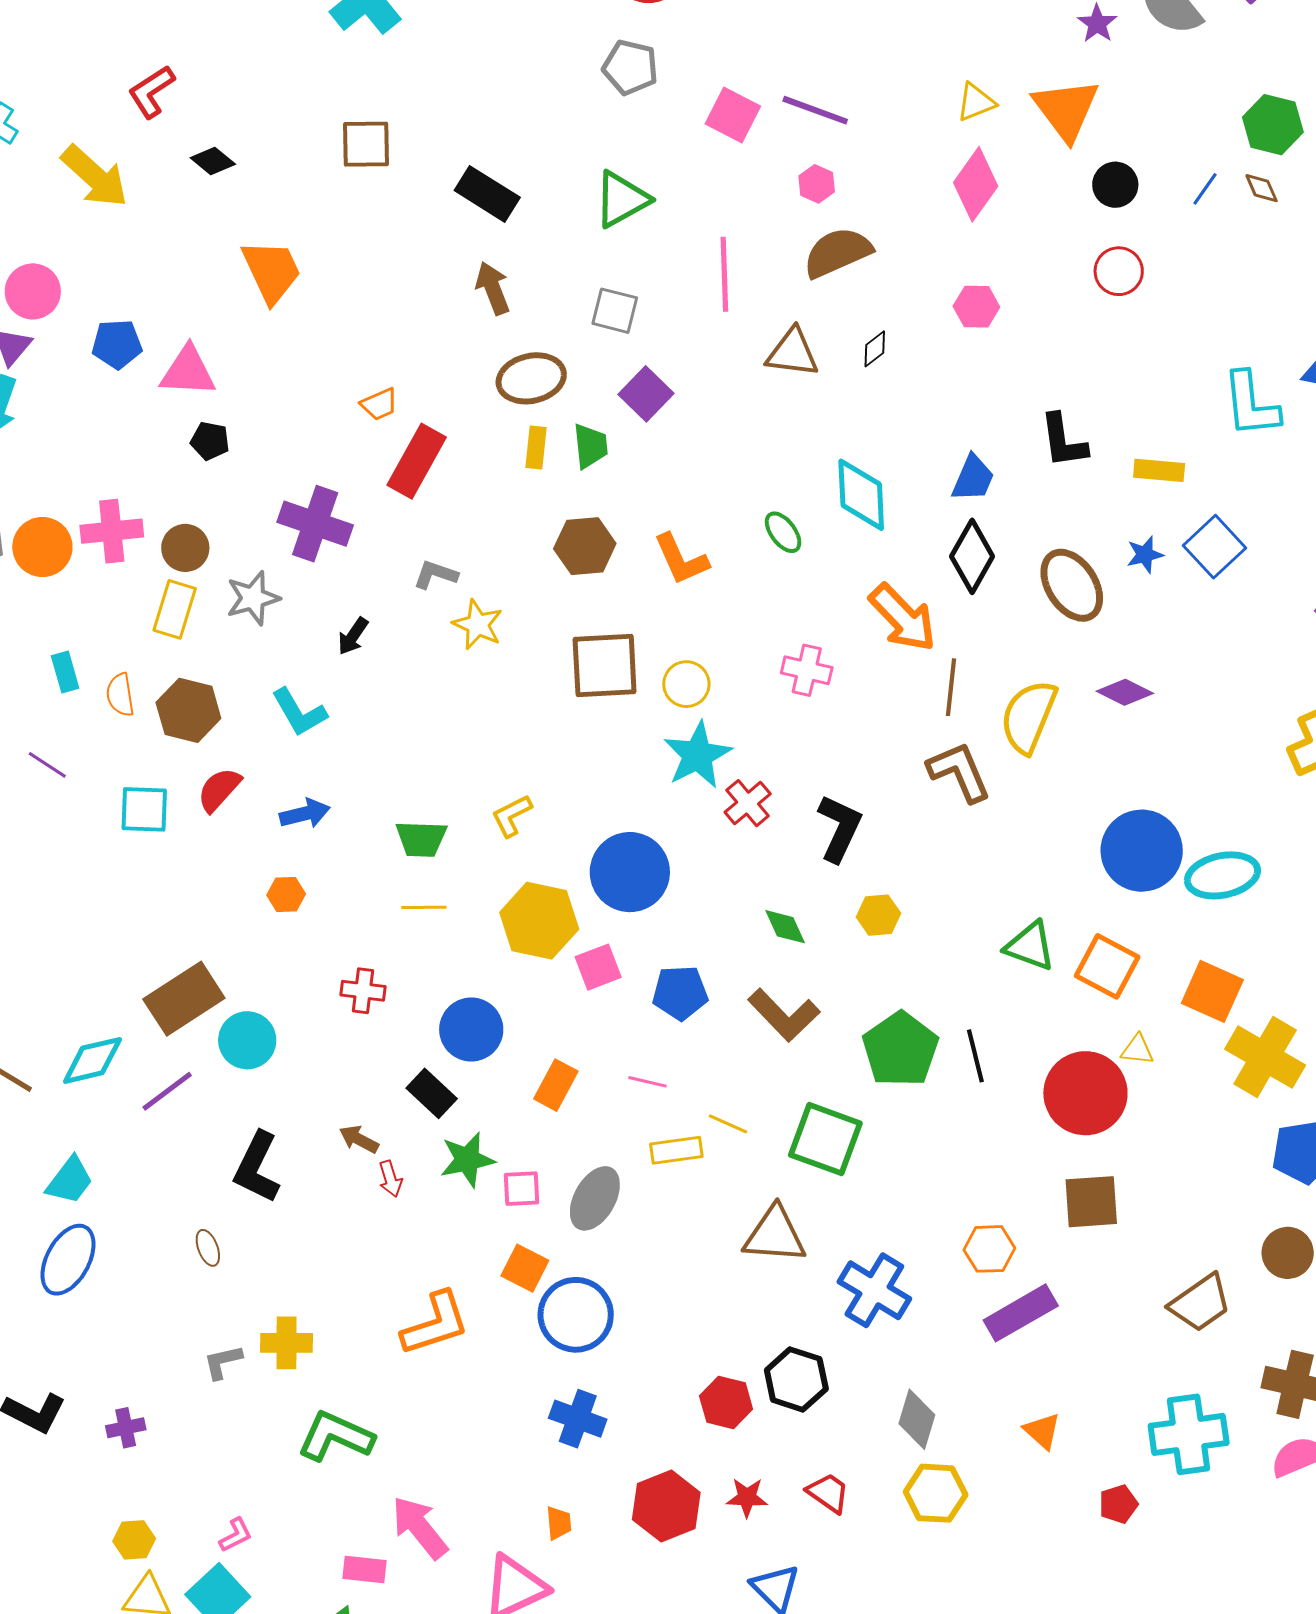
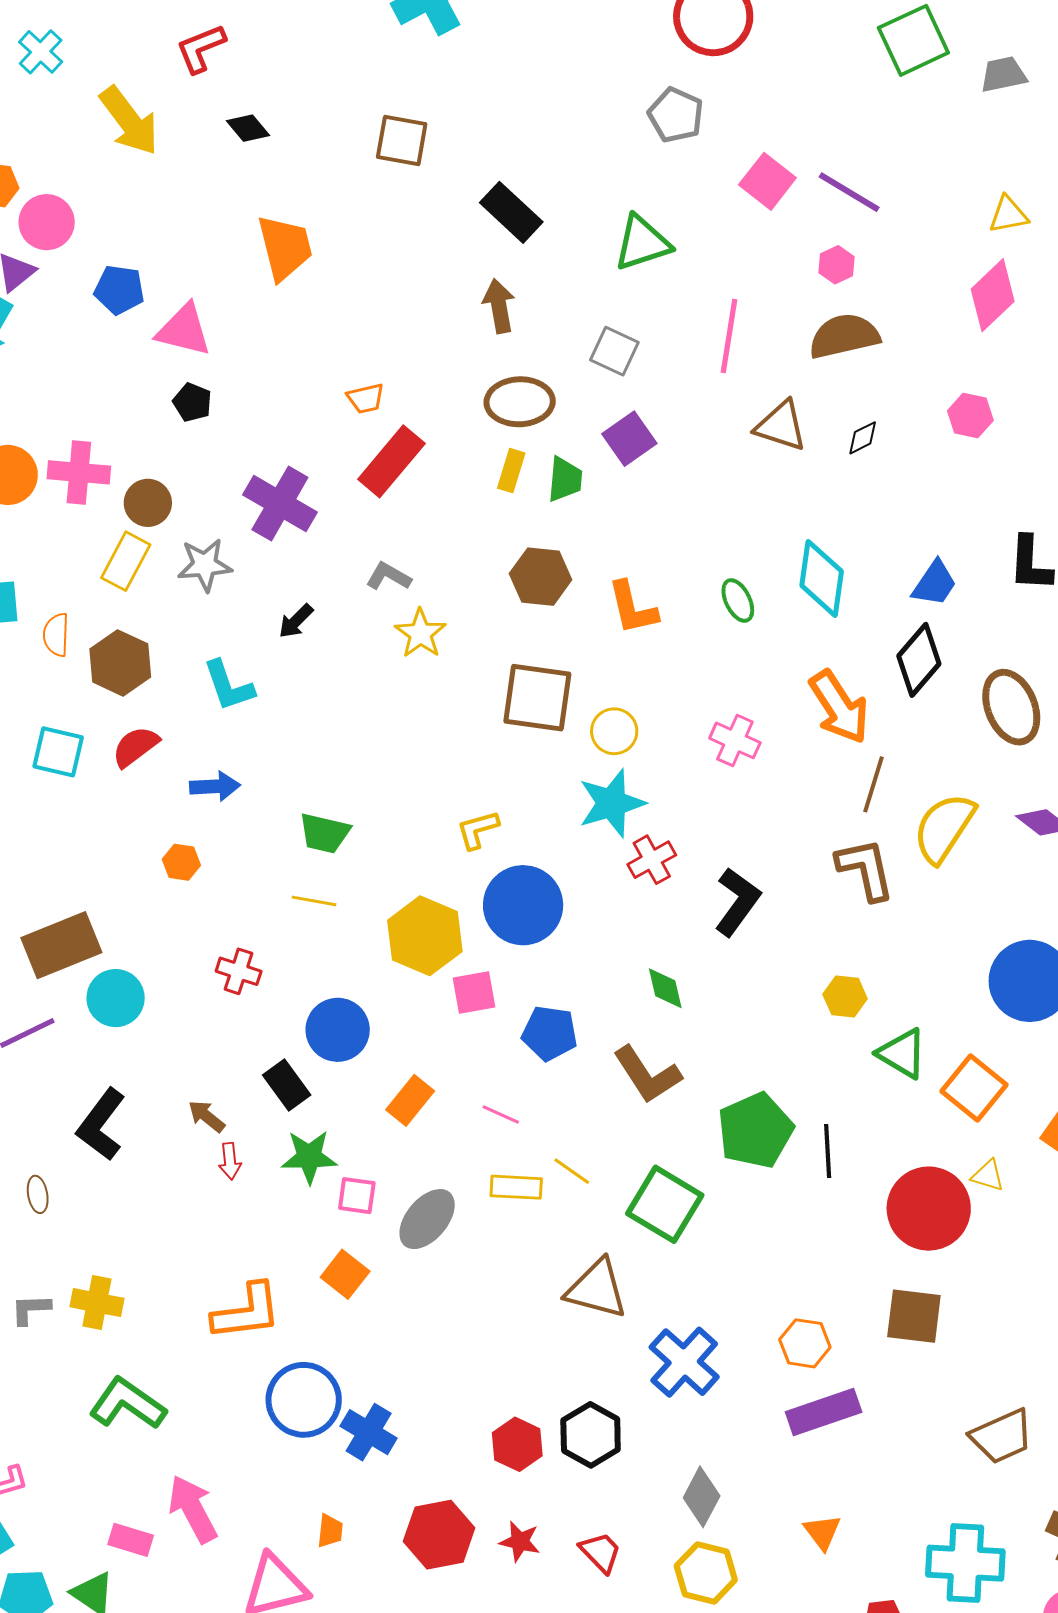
yellow L-shape: (512, 816) -> (478, 830), moved
yellow hexagon: (878, 915) -> (845, 996), moved
blue circle: (576, 1315) -> (304, 1400), moved

